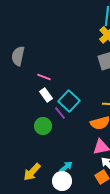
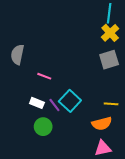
white rectangle: (46, 95) -> (37, 103), moved, turned -32
purple line: (60, 113) -> (54, 105), moved

